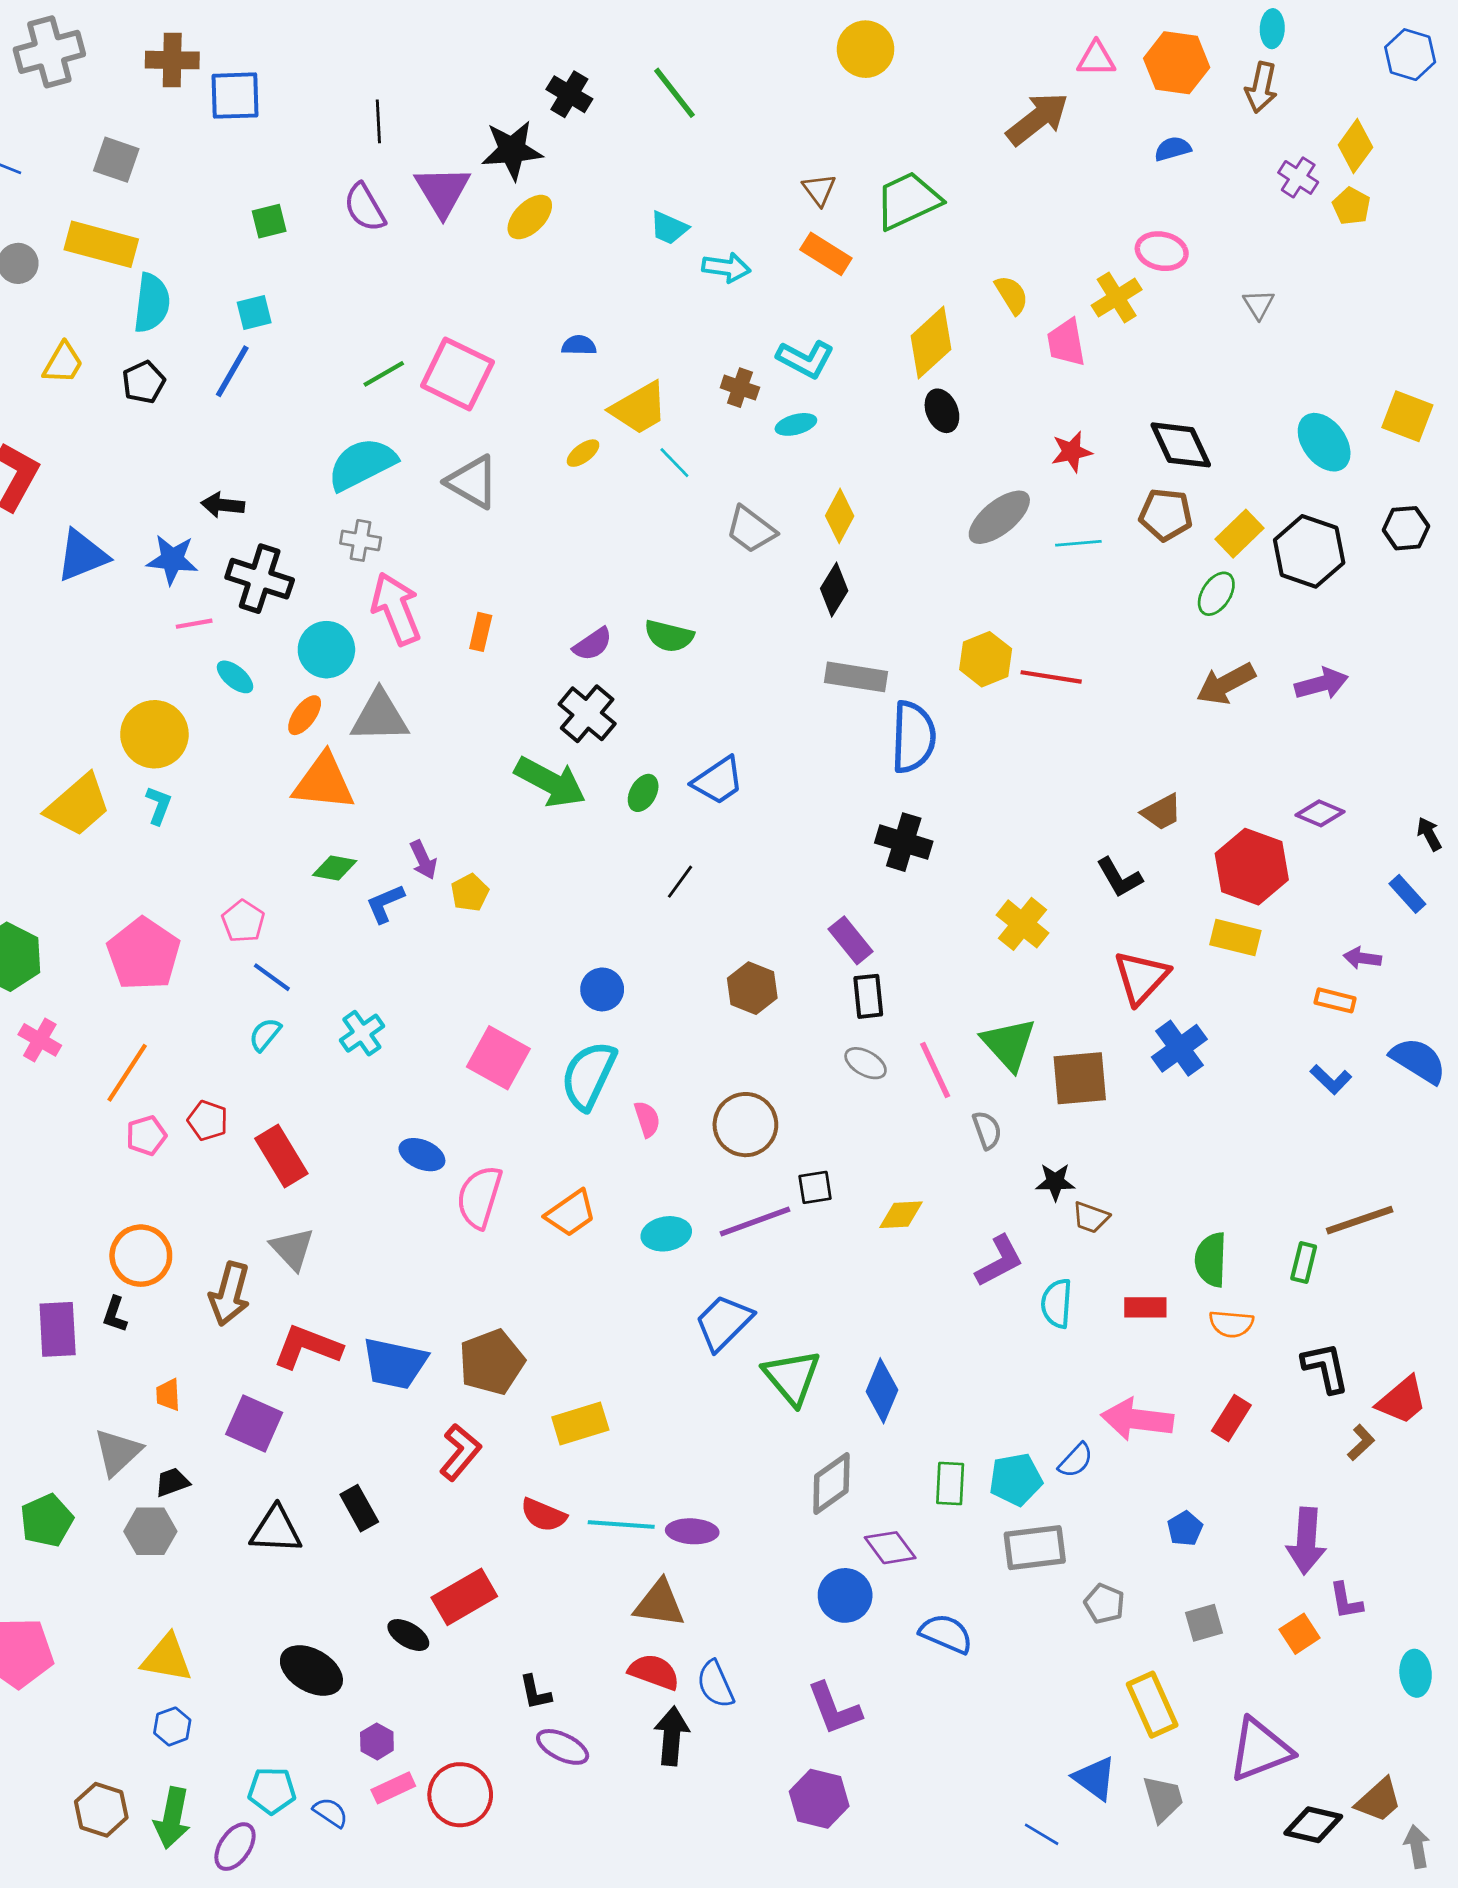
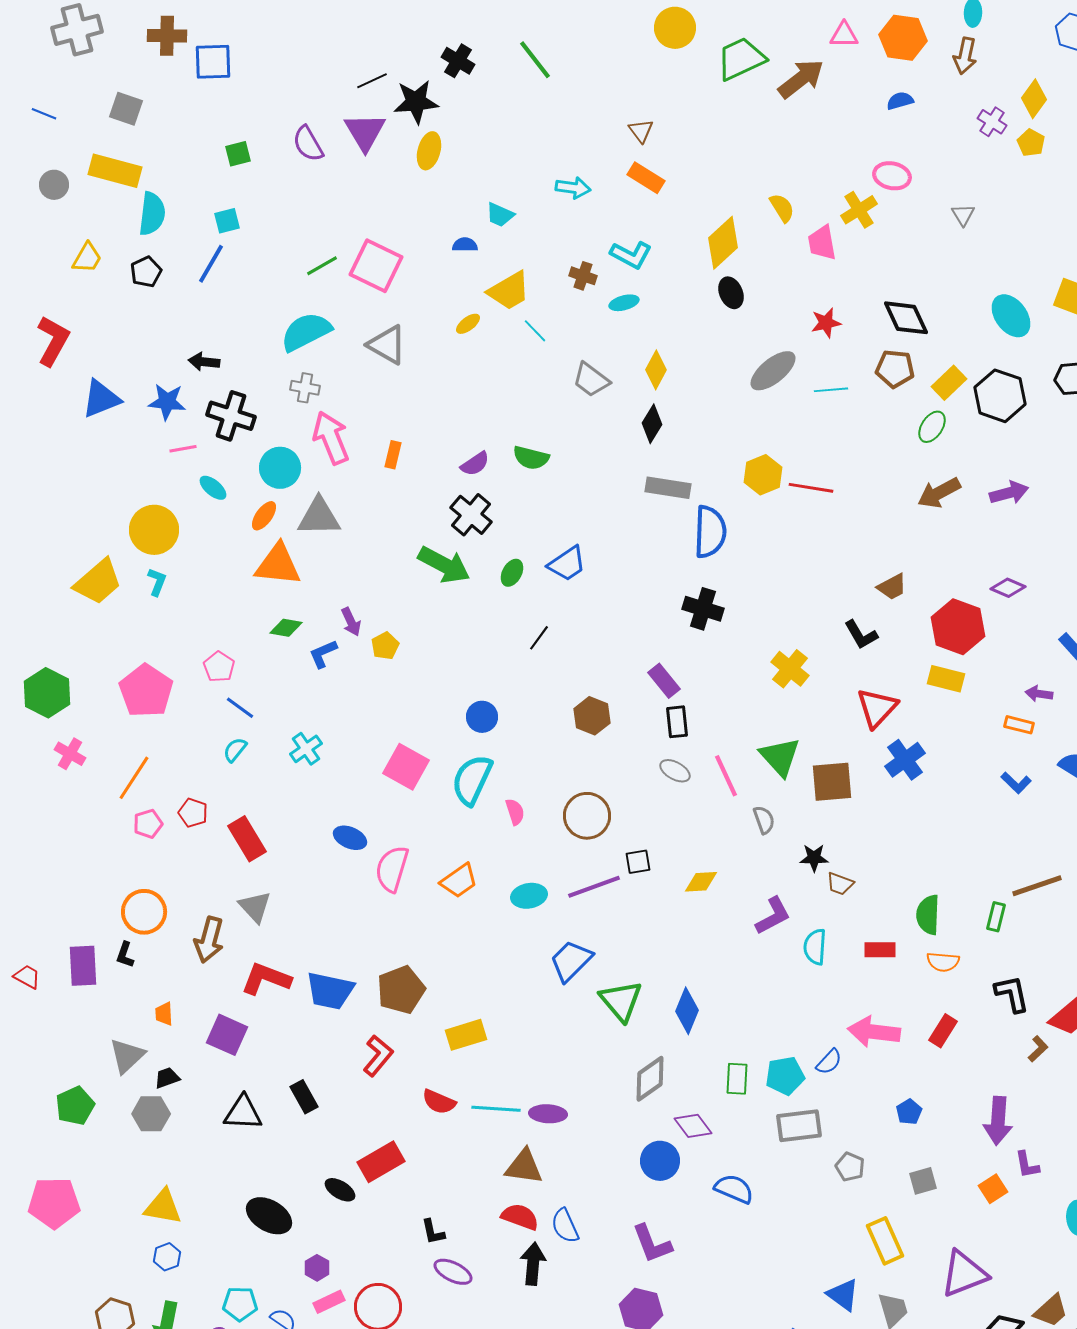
black line: (378, 121) -> (372, 81), moved, turned 68
green trapezoid: (908, 201) -> (741, 59), moved
yellow ellipse: (530, 217) -> (429, 151), turned -30
cyan trapezoid: (669, 228) -> (500, 215), moved

